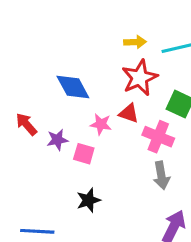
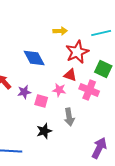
yellow arrow: (135, 42) -> (60, 31), moved
pink star: (101, 124) -> (59, 90), moved
gray arrow: (161, 175) -> (69, 117), moved

